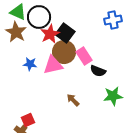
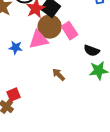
blue star: (30, 64) -> (16, 48), moved
black semicircle: (98, 71) -> (92, 51), moved

